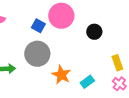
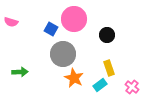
gray circle: (37, 54) -> (63, 54), moved
yellow rectangle: (117, 63) -> (109, 68), moved

